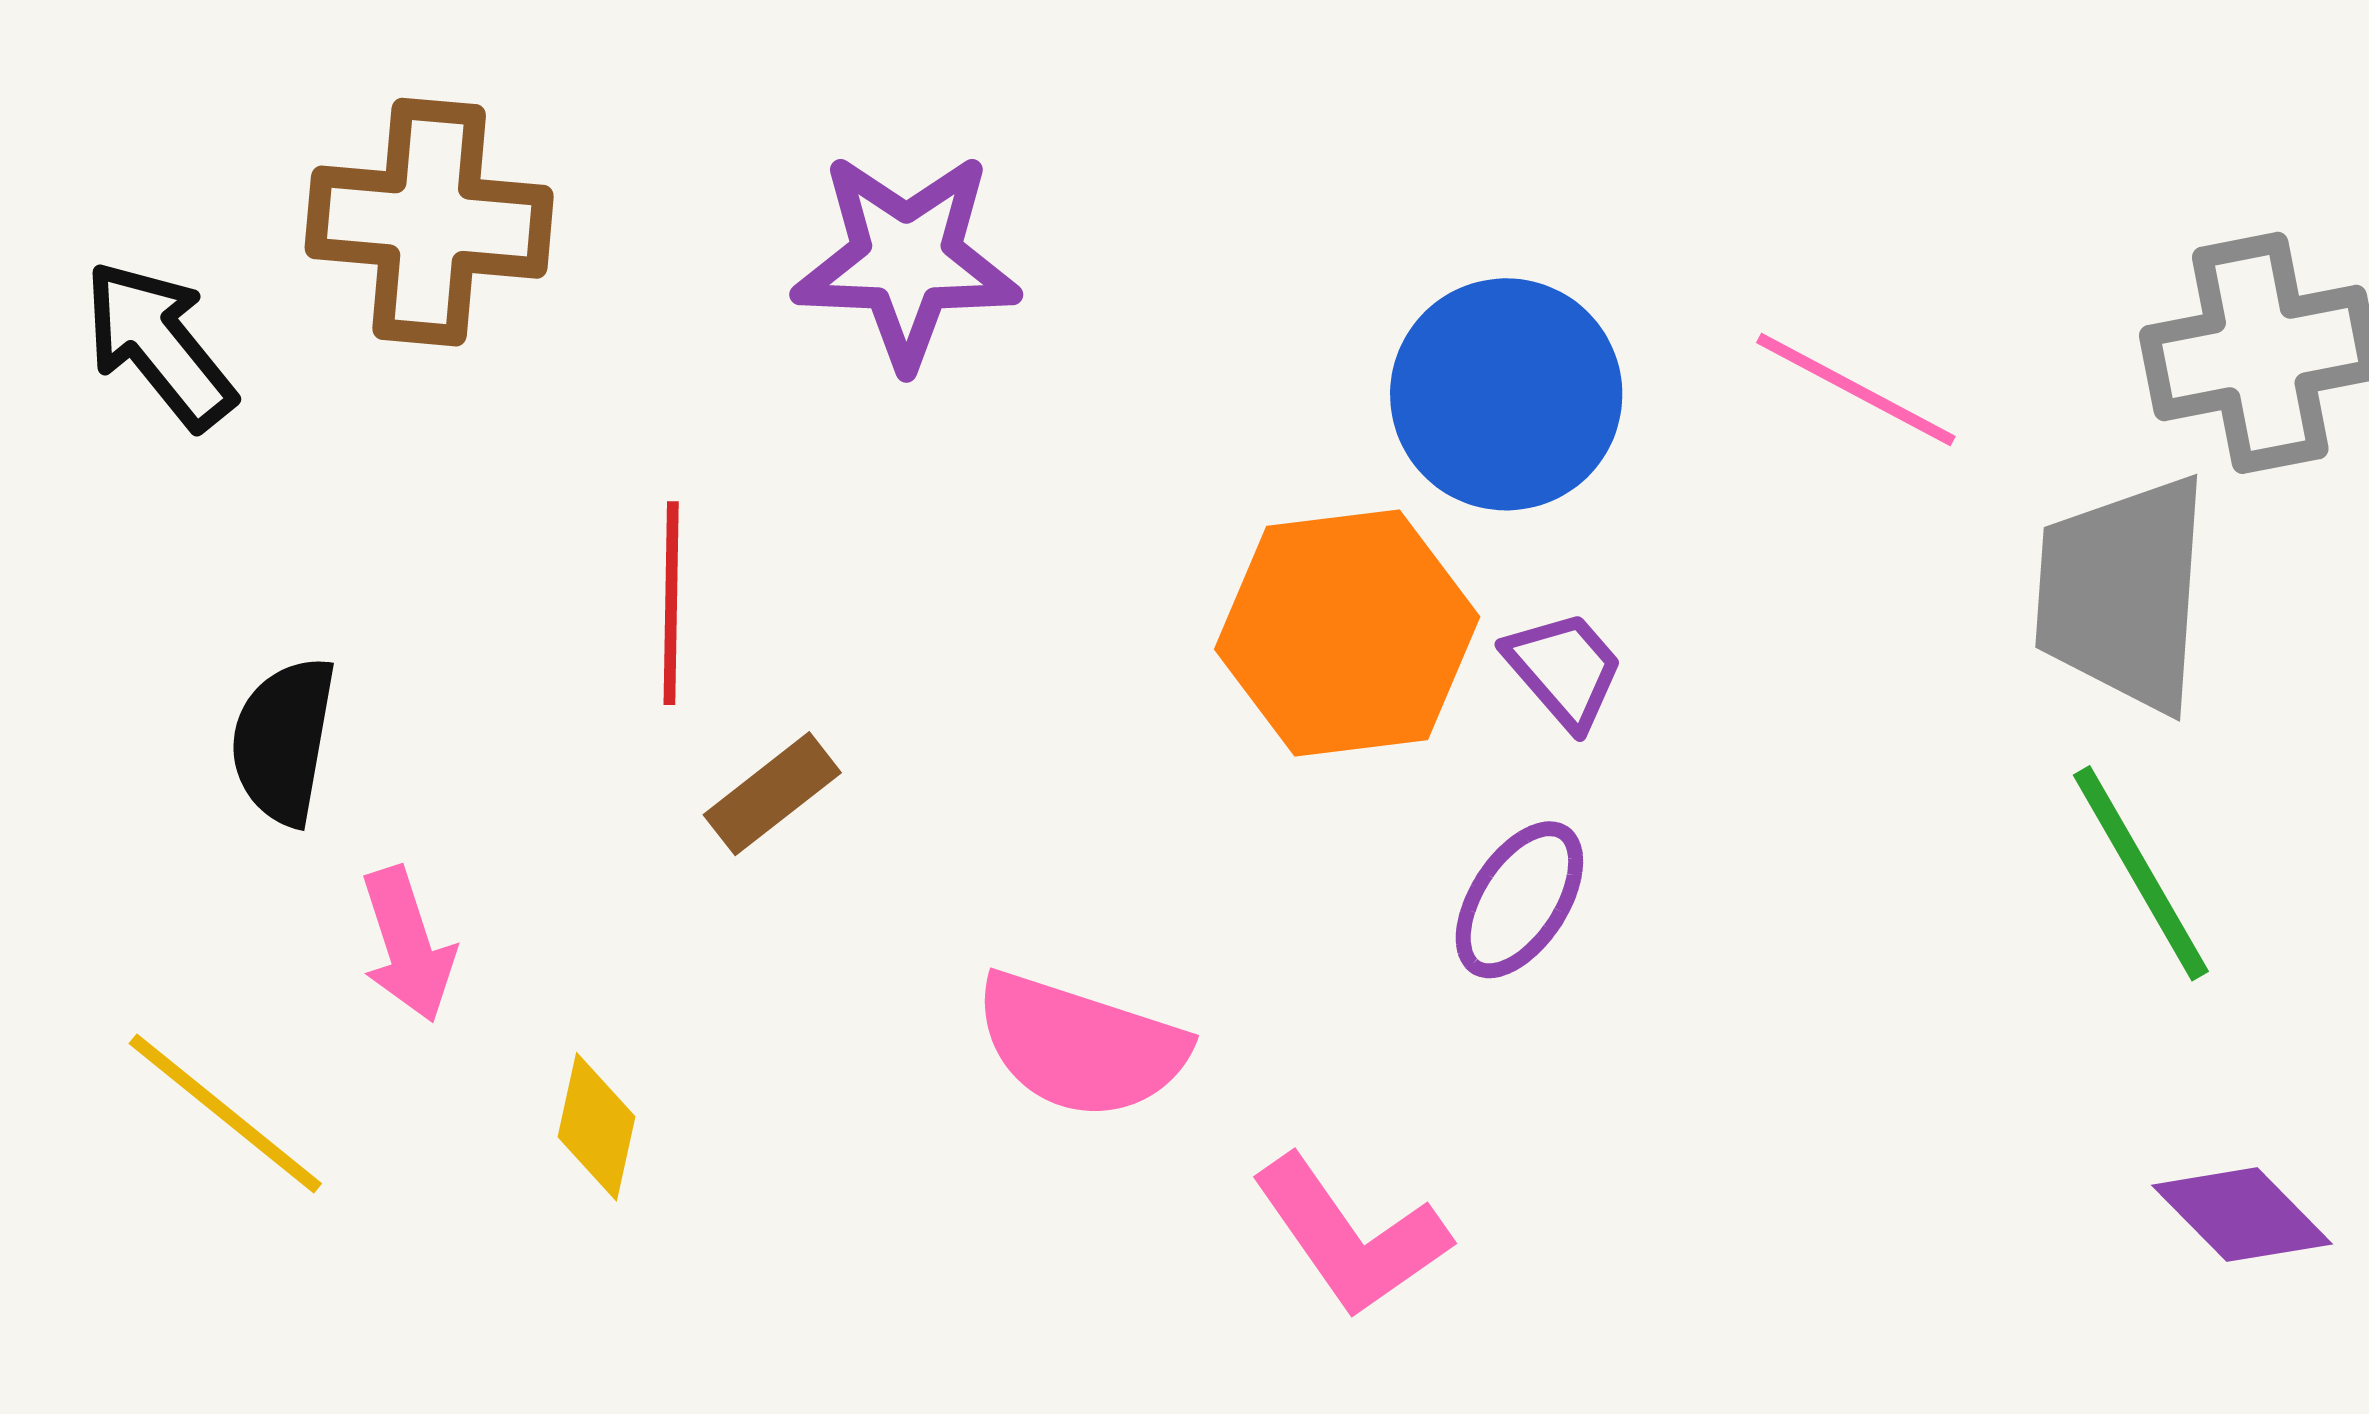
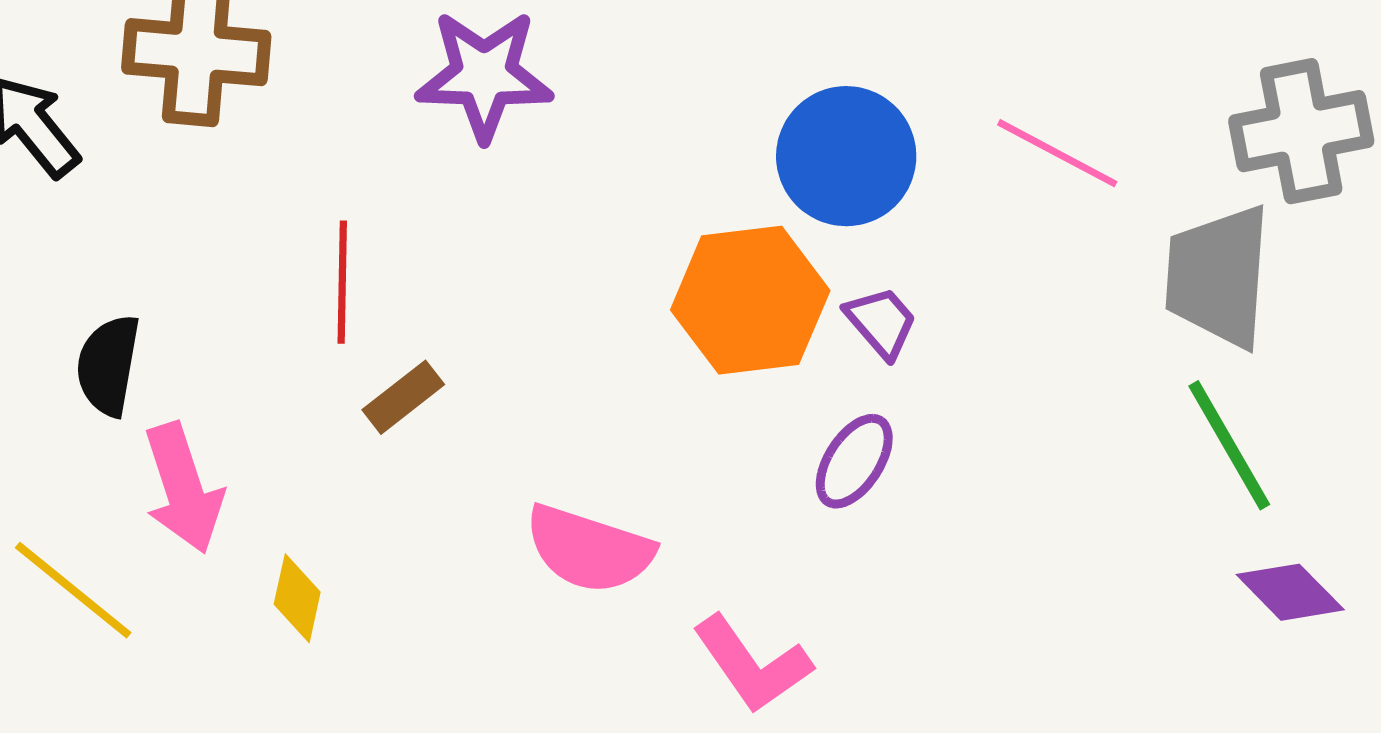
pink arrow: (408, 944) -> (183, 488), size x1.4
purple diamond: (2242, 1215) -> (1290, 592), moved

